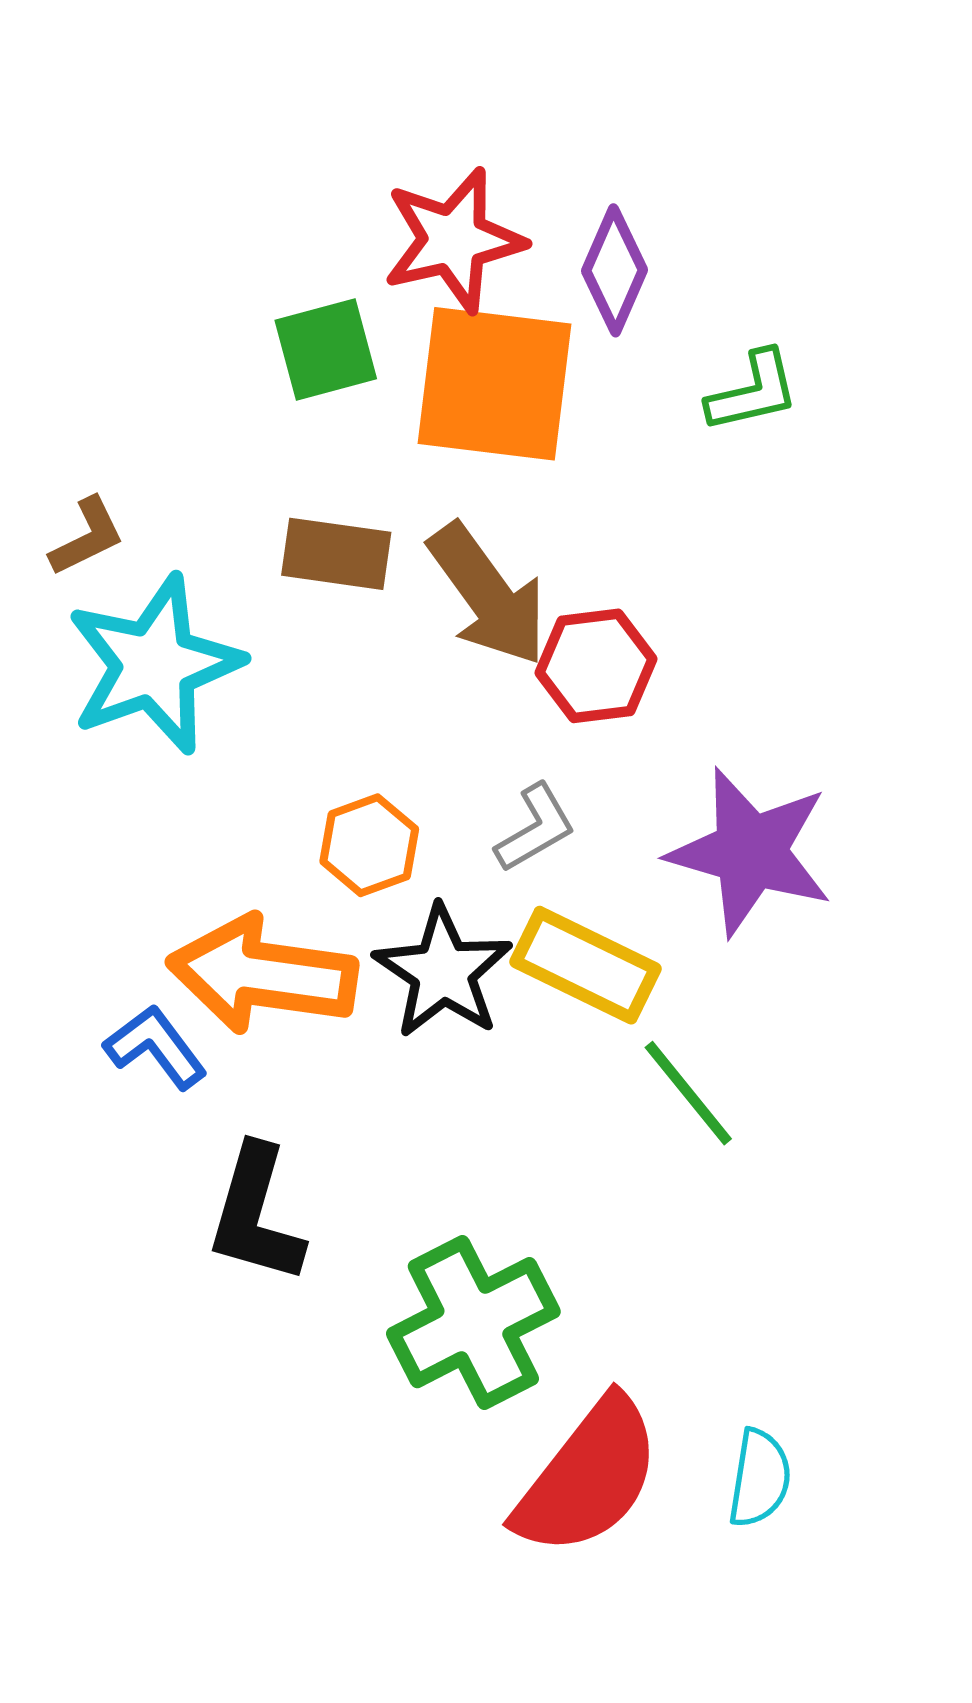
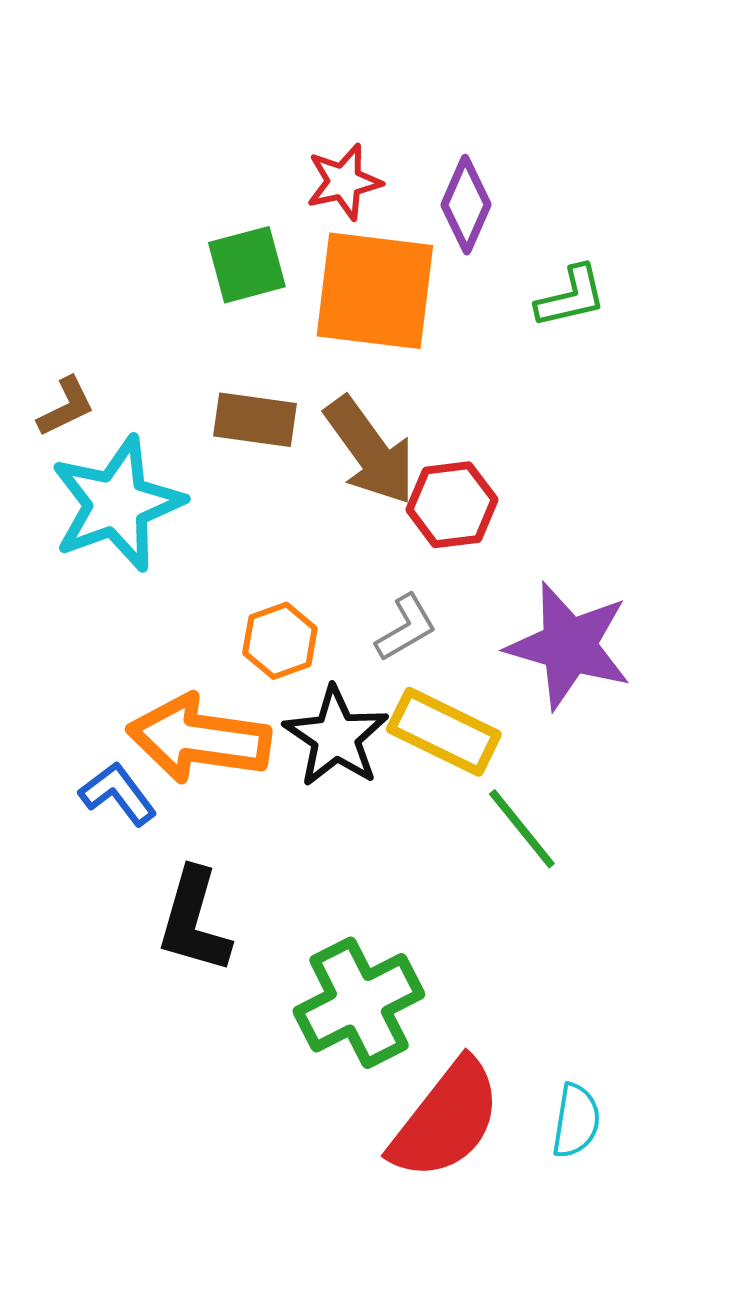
red star: (454, 240) -> (344, 182), size x0.7

